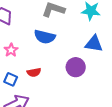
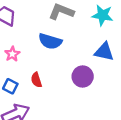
red semicircle: (34, 72) -> (36, 80), turned 80

